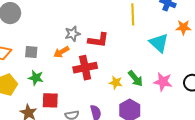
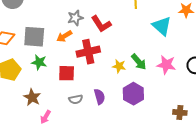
red L-shape: (98, 40) -> (101, 24), turned 50
gray square: (31, 52) -> (34, 37), size x1.6
red square: (50, 100) -> (67, 73), moved

